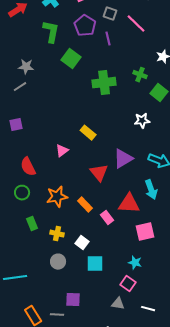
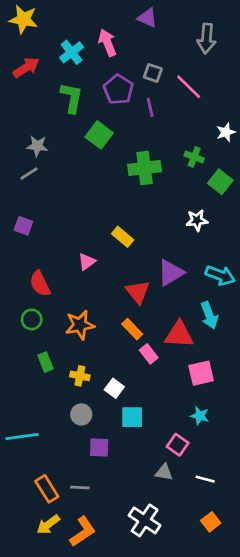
purple square: (16, 125) -> (23, 226), turned 32
orange rectangle: (85, 205) -> (132, 329), moved
cyan star: (135, 263) -> (200, 416), moved
purple square: (73, 300) -> (99, 447), moved

